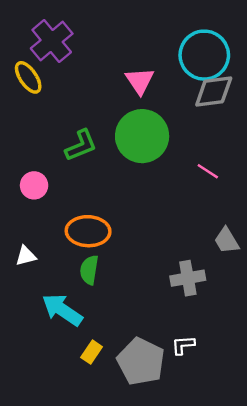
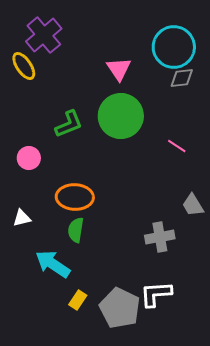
gray diamond: (214, 91) -> (182, 78), size x0.7
white L-shape: (183, 345) -> (156, 294), size x1.6

